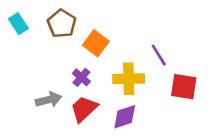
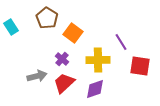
cyan rectangle: (18, 24) -> (11, 27), moved

